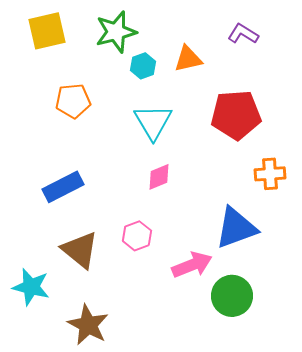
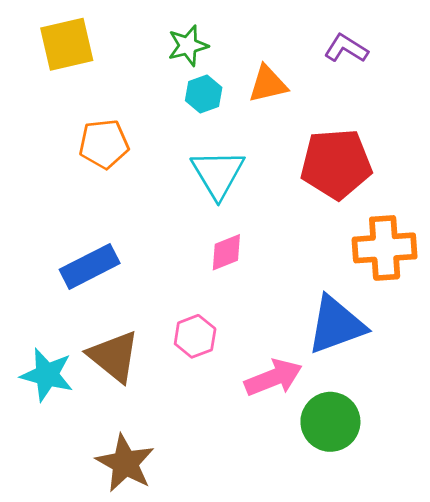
green star: (116, 32) -> (188, 46), moved, size x0.7
orange cross: (270, 174) -> (385, 248), size x1.4
cyan star: (31, 287) -> (47, 375), moved

